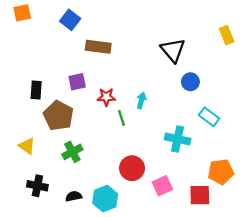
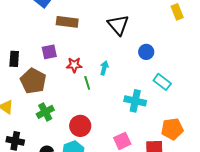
black triangle: (173, 50) -> (118, 25), moved
red circle: (132, 168) -> (80, 126), moved

